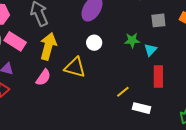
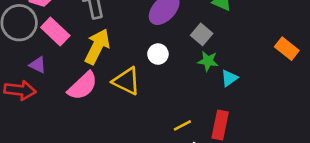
gray square: (158, 20) -> (202, 34), moved, turned 35
red rectangle: (158, 76) -> (220, 125), moved
pink semicircle: (43, 77) -> (83, 86), size x1.4

